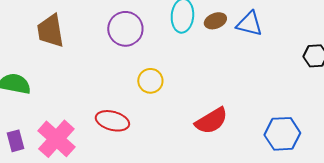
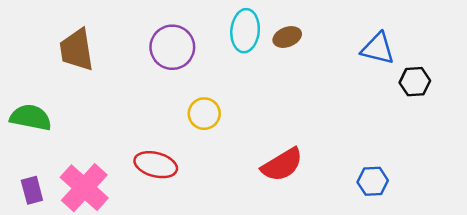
blue triangle: (249, 24) -> (378, 49), moved
blue hexagon: (282, 134) -> (373, 181), size x0.7

